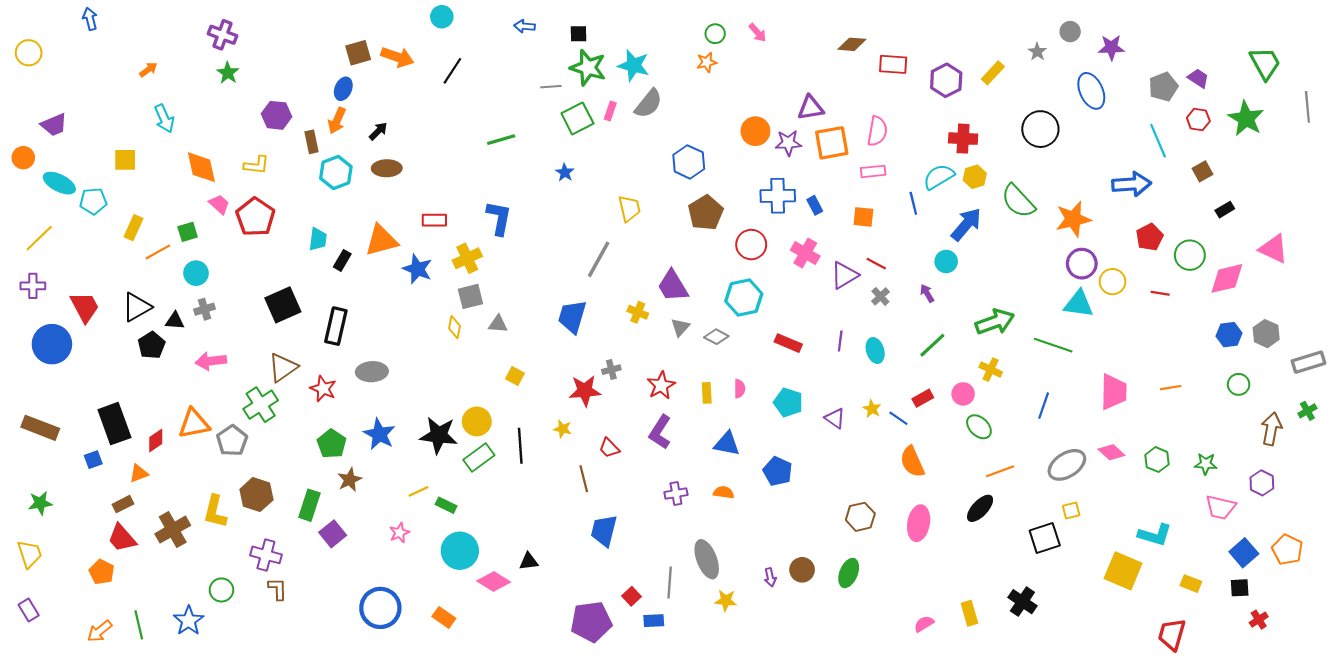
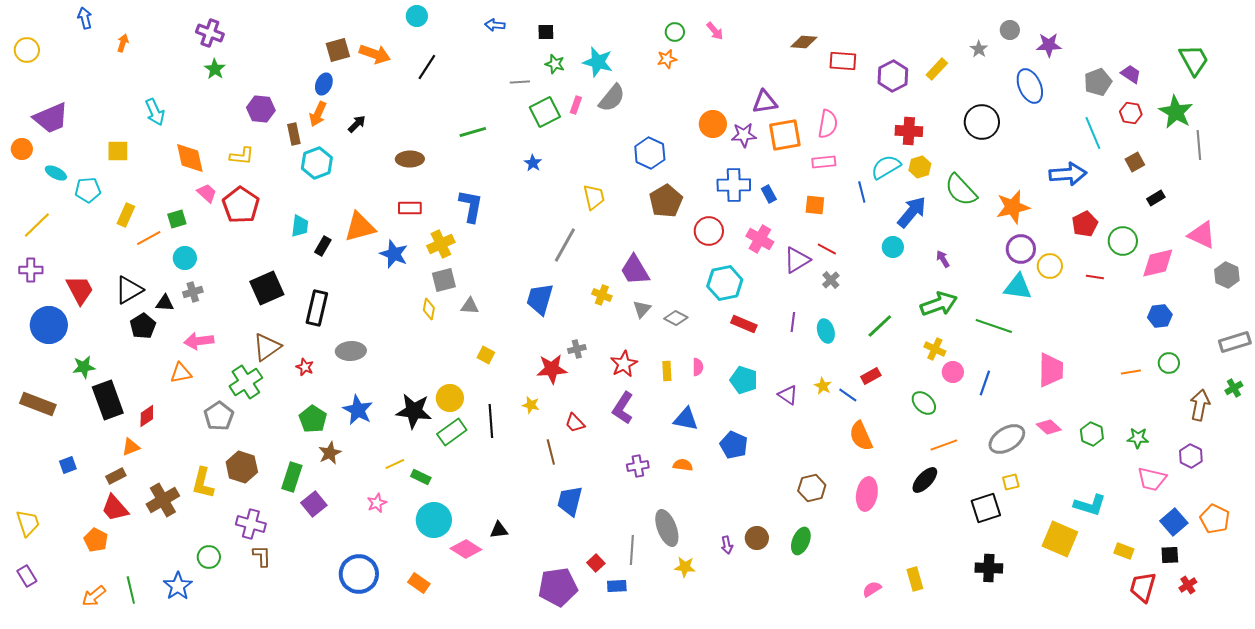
green star: (588, 68) -> (555, 64), size x0.6
orange arrow: (148, 70) -> (123, 43), moved, turned -36
gray line: (1307, 107) -> (1199, 145), moved
purple trapezoid: (54, 125) -> (51, 118), size x1.4
brown ellipse: (387, 168) -> (410, 159), moved
cyan ellipse: (59, 183) -> (56, 173), size x0.7
purple arrow: (927, 293) -> (943, 259), moved
cyan hexagon: (744, 298) -> (725, 283), moved
gray hexagon: (1266, 334) -> (1227, 275), moved
orange line: (1171, 388) -> (1131, 372), moved
red star: (323, 389) -> (305, 367), size x0.7
pink circle: (963, 394) -> (953, 372), moved
orange triangle: (194, 424) -> (181, 373), moved, size x0.7
blue square: (93, 460) -> (68, 465), moved
green star: (40, 503) -> (84, 367), moved
black cross: (1022, 602) -> (989, 568), moved, turned -32
red trapezoid: (1172, 634) -> (1143, 587), moved

